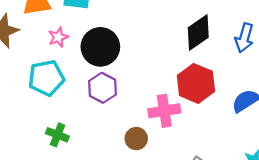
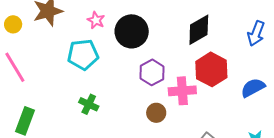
black diamond: (198, 32) -> (199, 30), moved
pink star: (58, 37) -> (96, 20), turned -30
purple hexagon: (102, 88) -> (152, 72), moved

